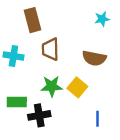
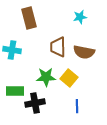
cyan star: (102, 19) -> (80, 17), moved
brown trapezoid: (50, 49) -> (58, 47), moved
blue line: (98, 119) -> (77, 106), moved

